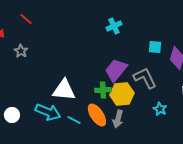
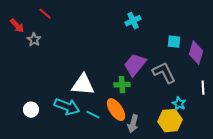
gray star: (21, 51) -> (34, 40), moved
yellow hexagon: (122, 94) -> (170, 121), moved
gray arrow: (118, 119) -> (133, 124), moved

